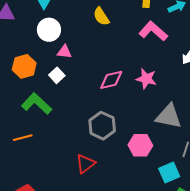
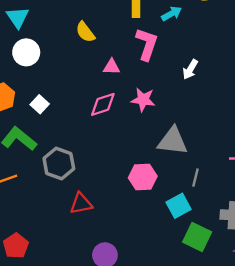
pink L-shape: (153, 31) -> (147, 44), turned 72
pink triangle: (64, 52) -> (111, 67), moved
gray hexagon: (102, 126) -> (59, 164), moved
red triangle: (85, 164) -> (81, 204), turned 30

